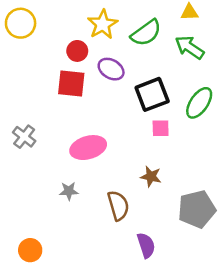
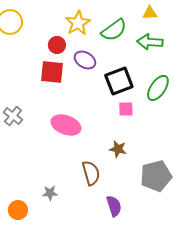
green arrow: (190, 47) -> (150, 42), turned -30
pink ellipse: (88, 148) -> (66, 125), turned 36
gray star: (69, 191) -> (50, 193), moved

